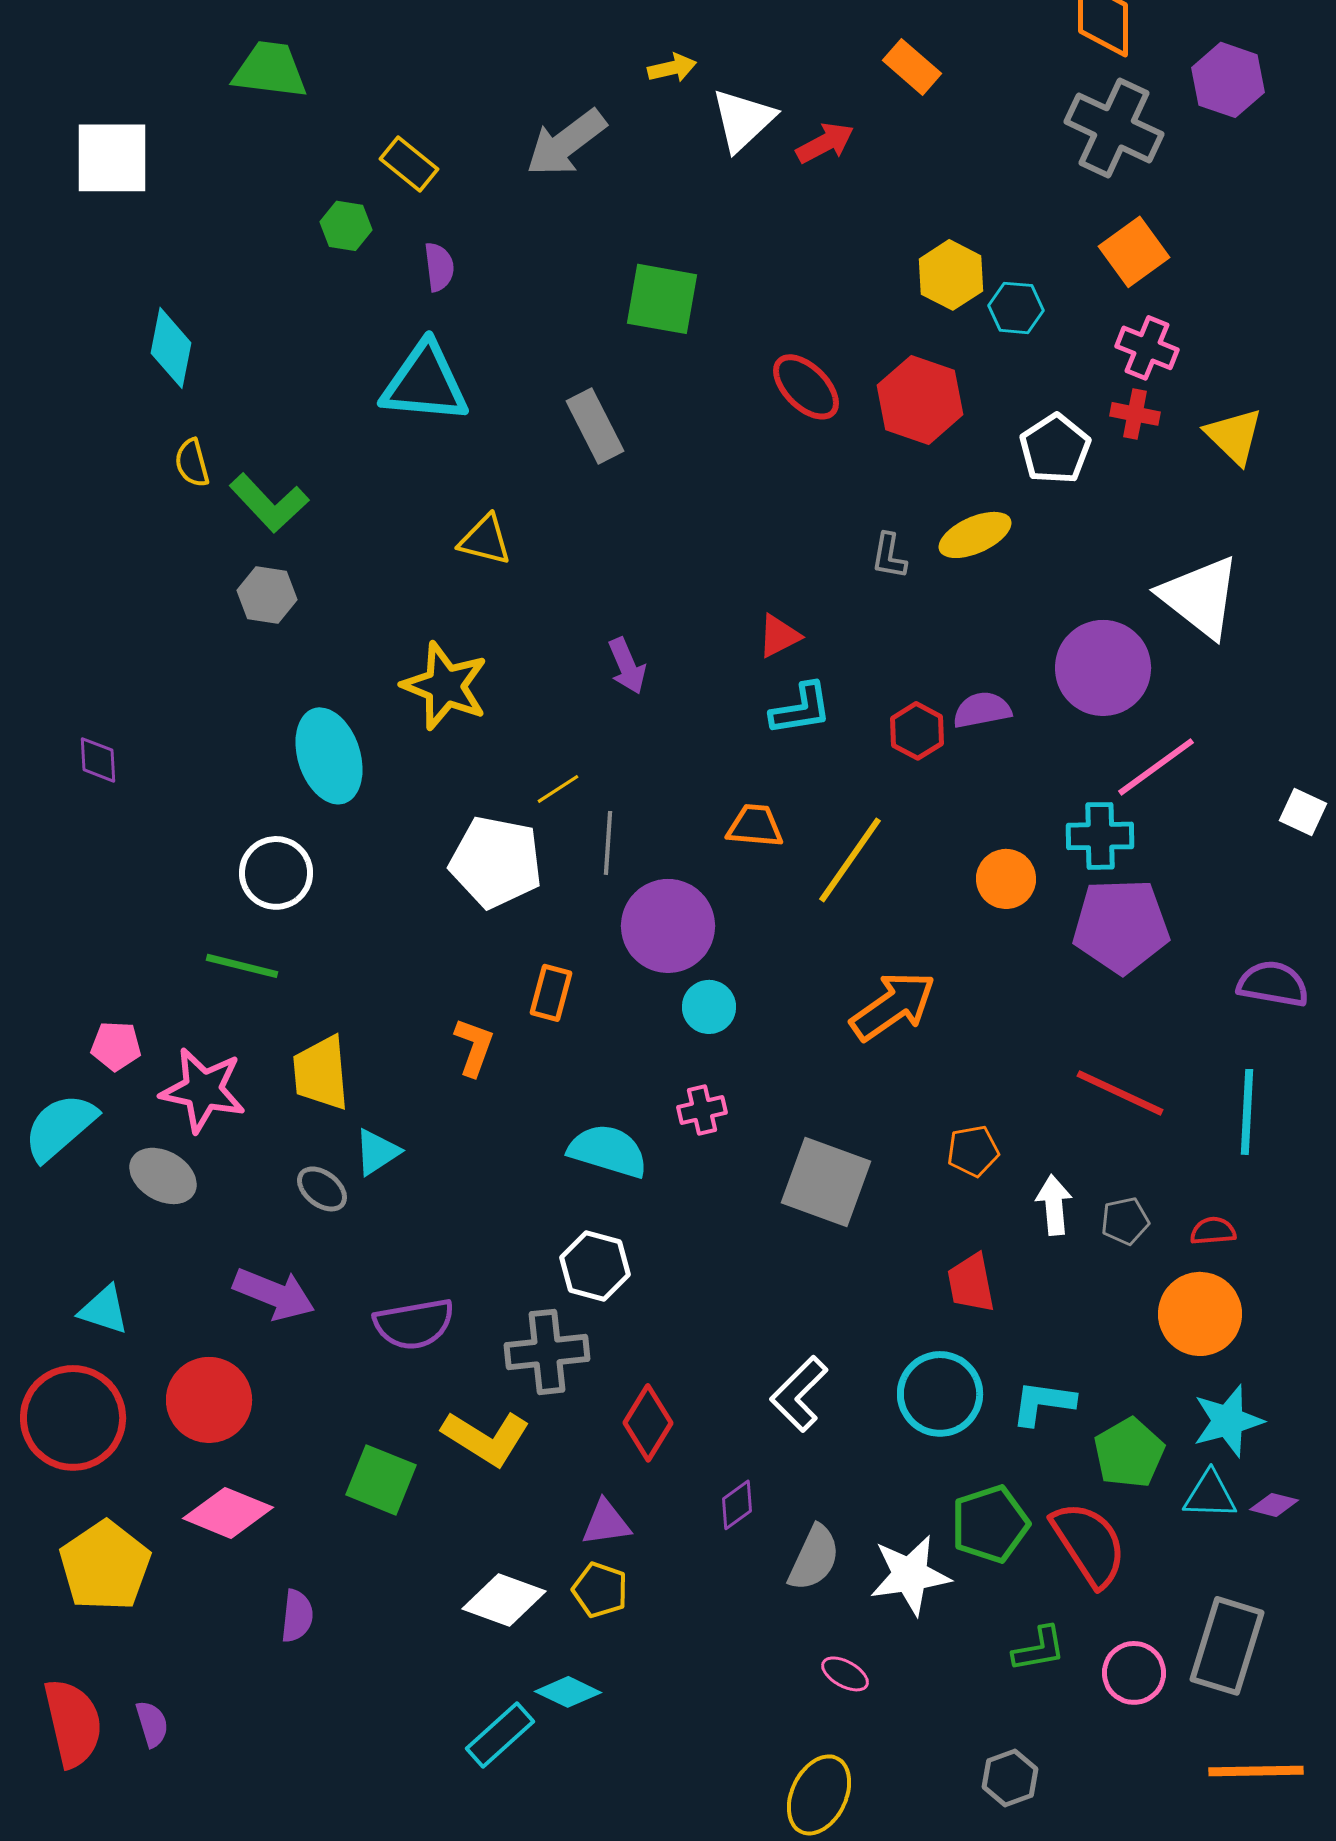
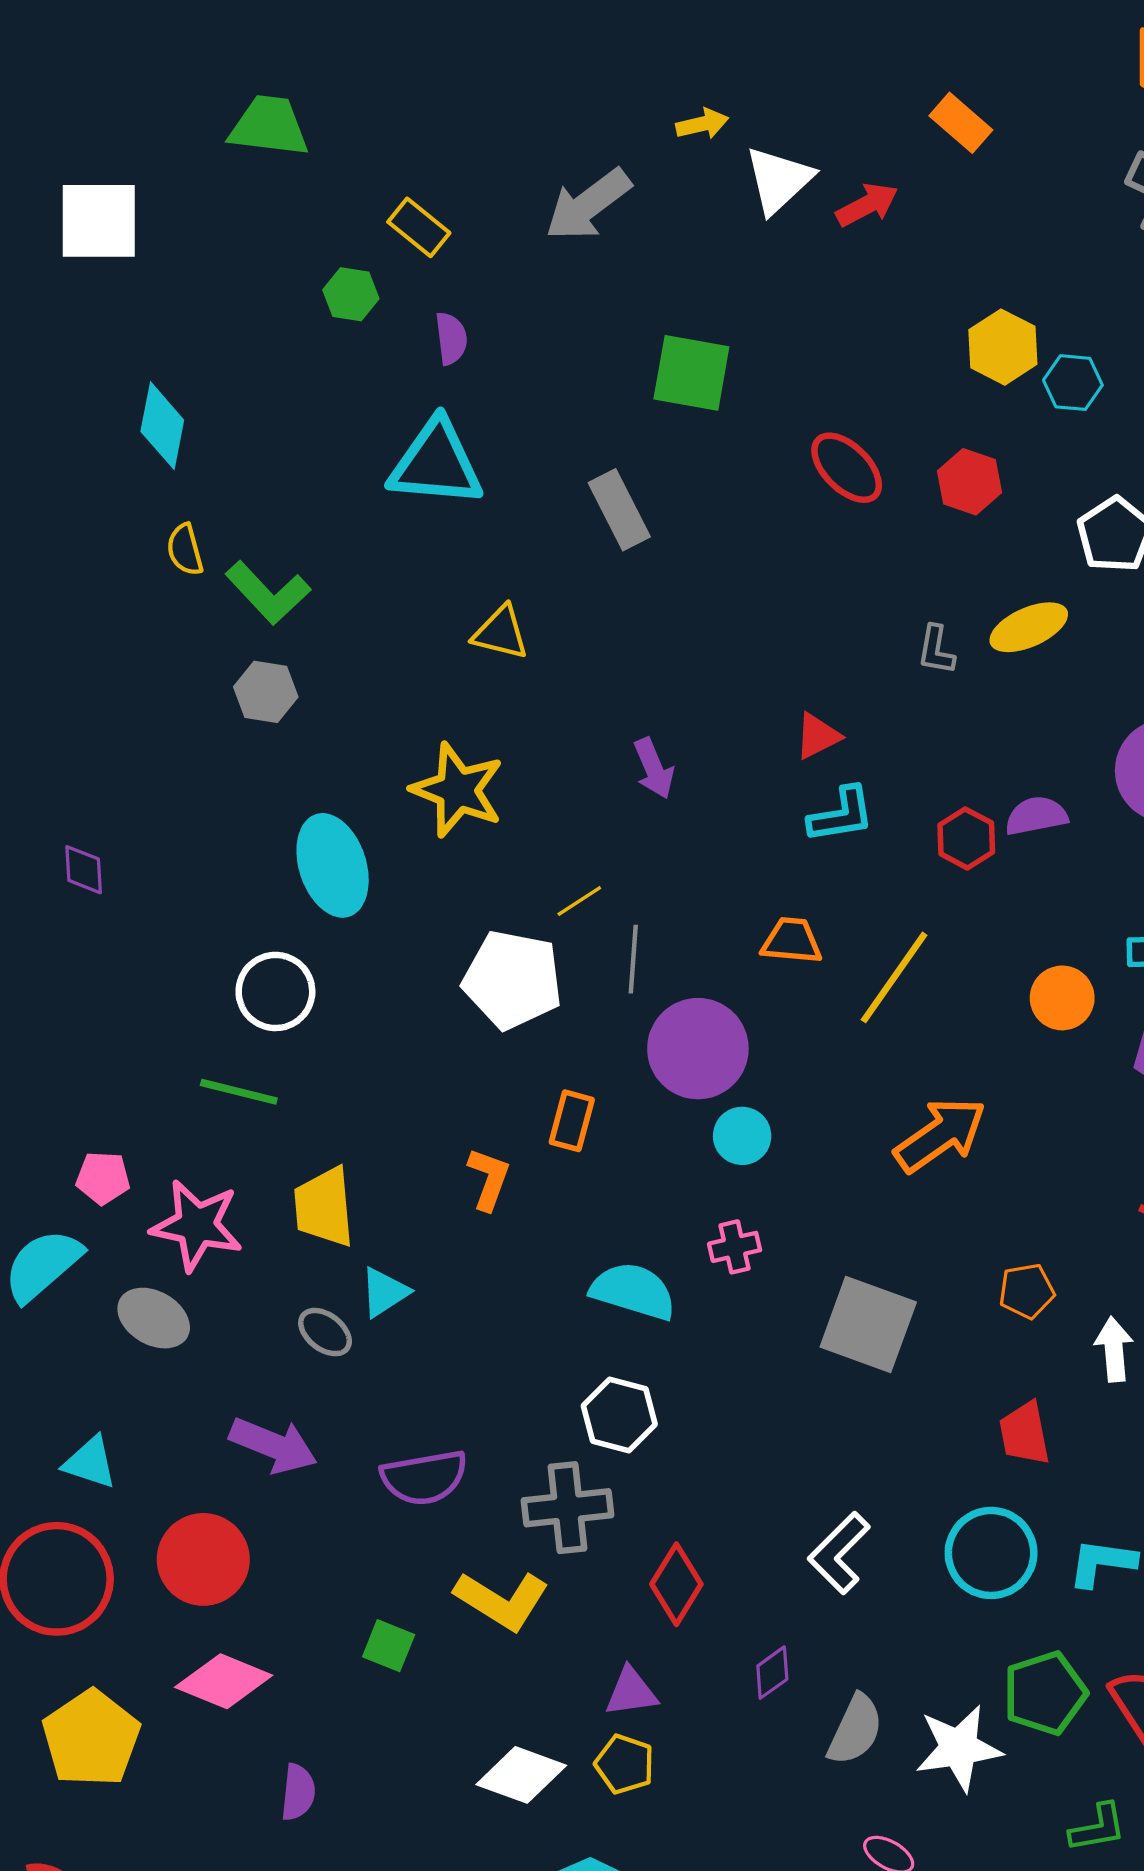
red hexagon: (920, 400) -> (969, 482), size x0.7
green square: (381, 1480) -> (389, 1646), size x0.7

